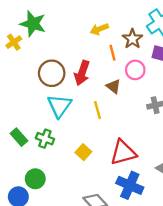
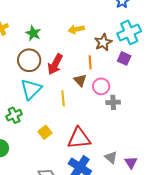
green star: (33, 24) -> (33, 33), moved, size x0.7
orange line: (113, 53) -> (90, 62), moved
pink circle: (135, 70) -> (101, 86), moved
green cross: (45, 139) -> (14, 115), turned 35

